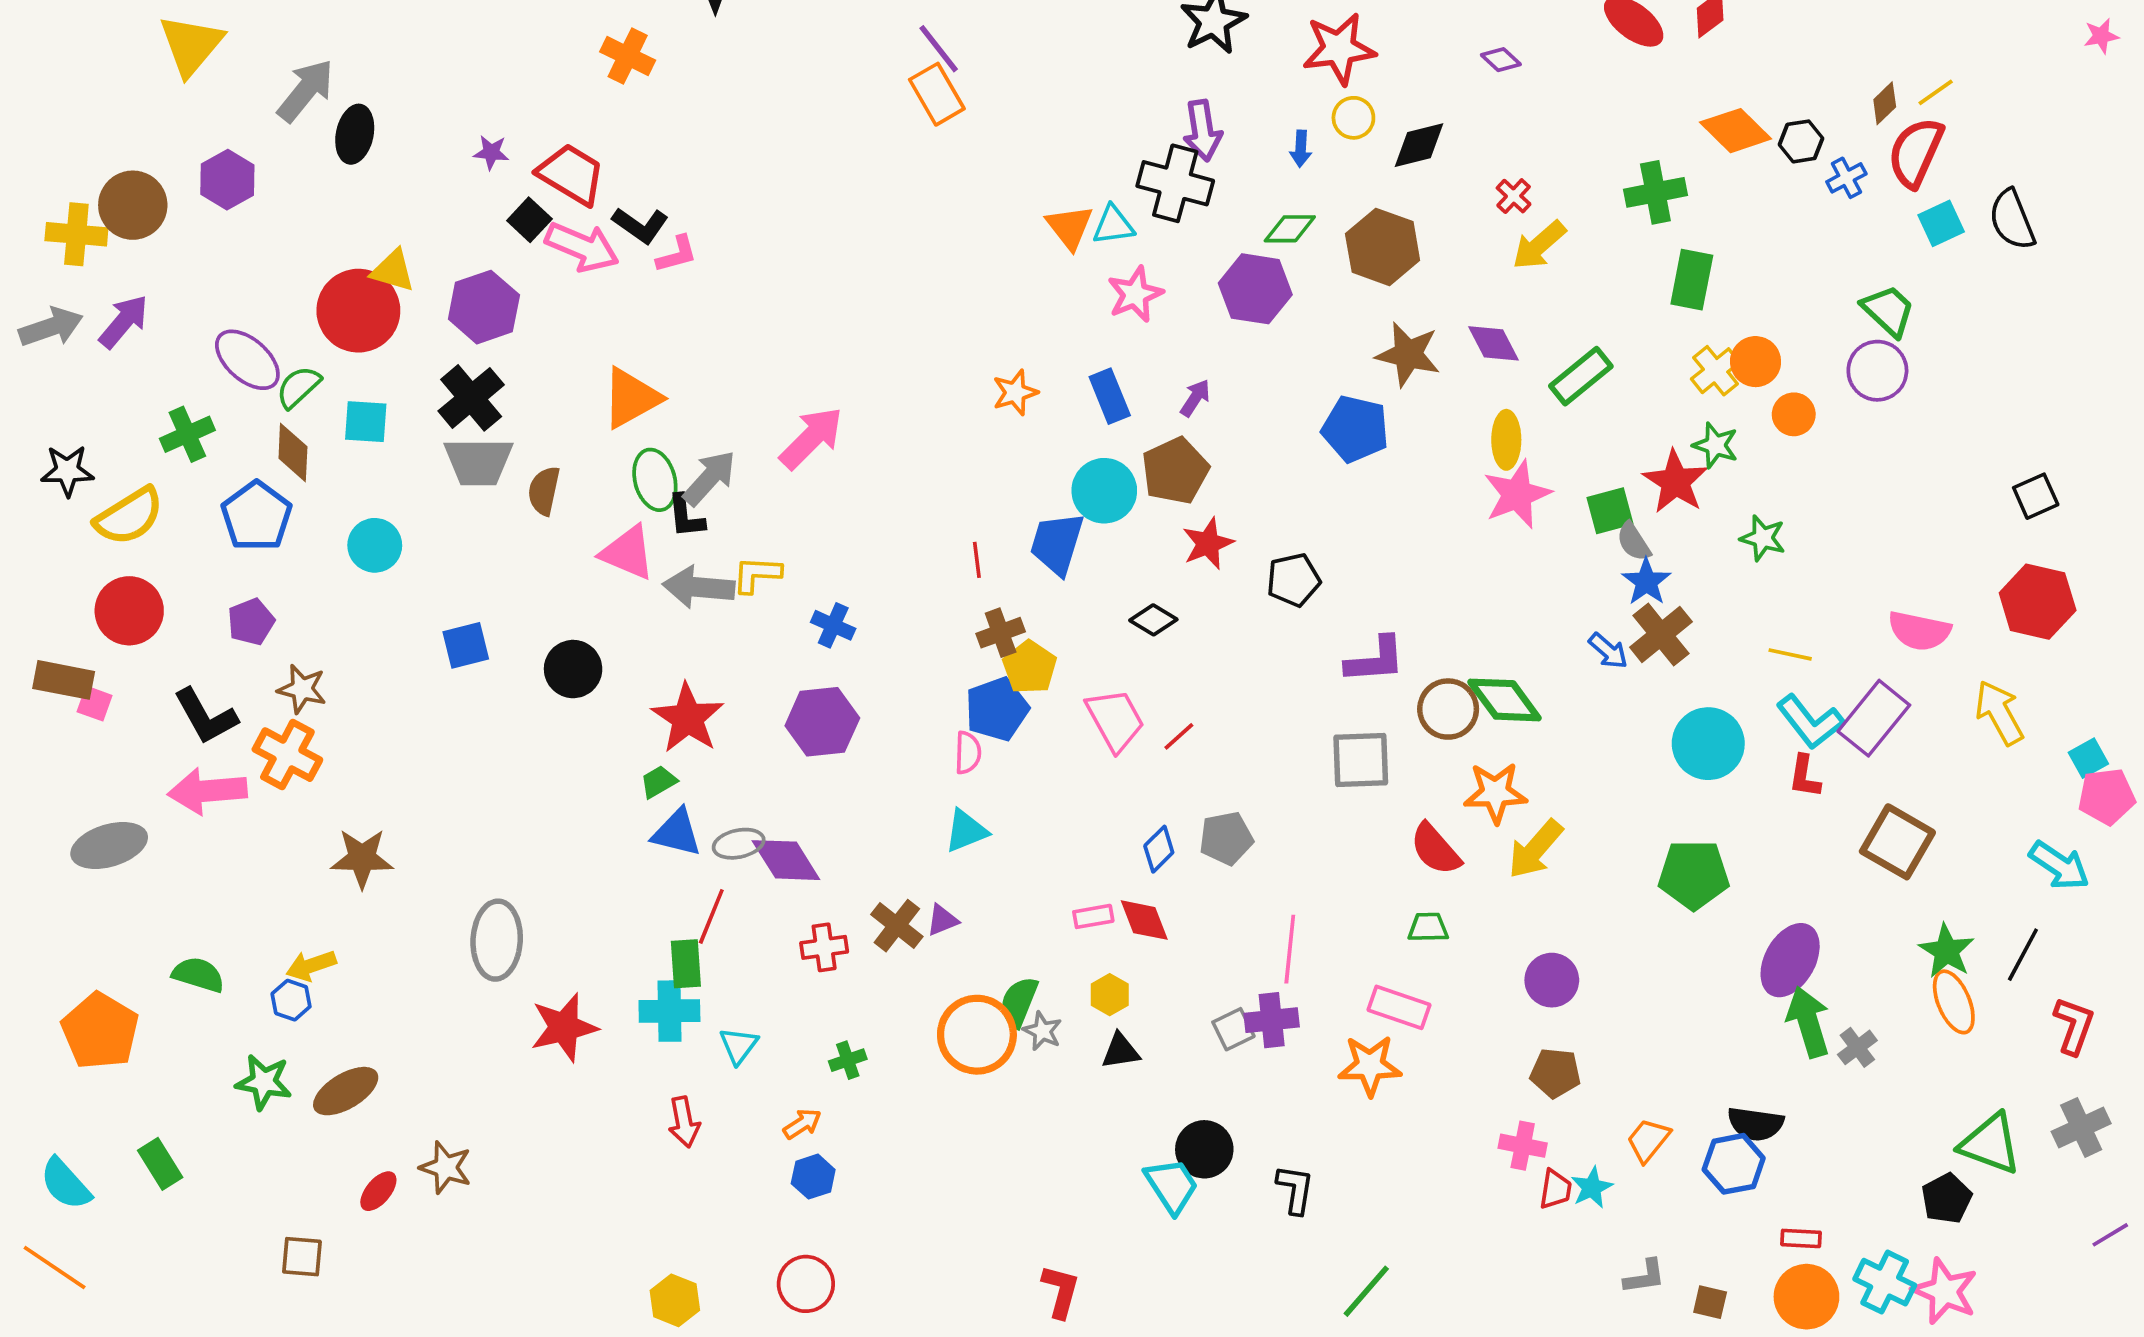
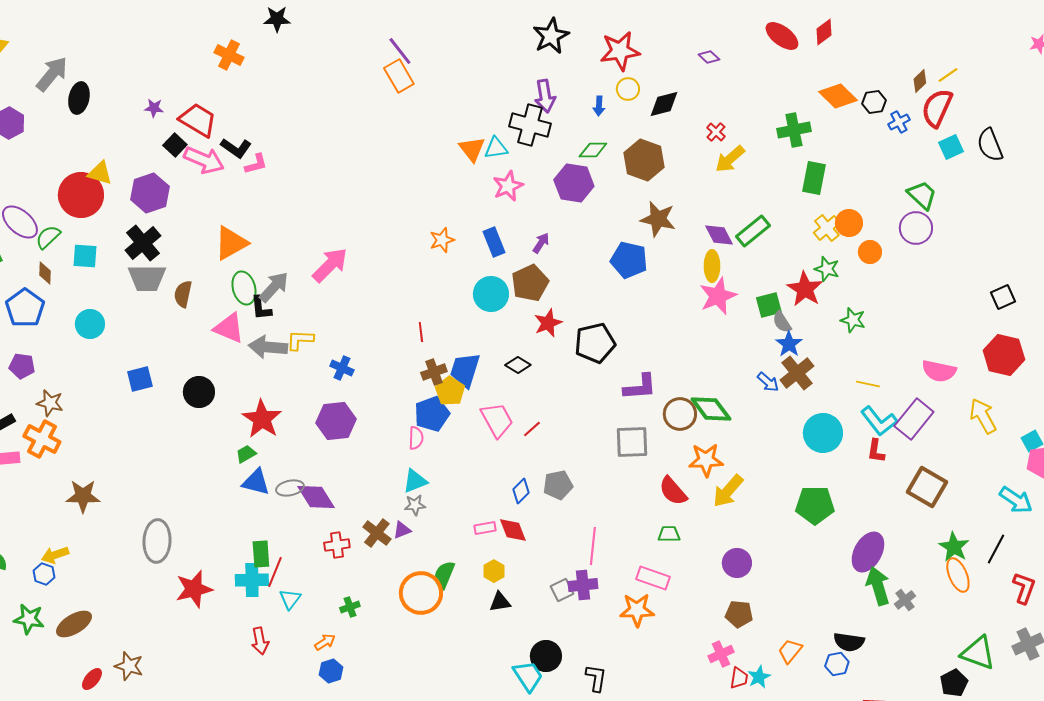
purple diamond: (1494, 343) -> (719, 235), moved
brown diamond: (293, 453) -> (45, 273), size x0.7
blue trapezoid: (1057, 544) -> (465, 370), moved
black pentagon: (1293, 580) -> (595, 343), size x1.4
purple pentagon: (251, 622) -> (22, 366), turned 30
red line: (711, 916) -> (275, 572), moved
gray star: (1042, 1031) -> (415, 505), moved, turned -30
pink cross: (1523, 1146) -> (721, 654), turned -35
blue hexagon: (1734, 1164) -> (837, 664), size x0.7

